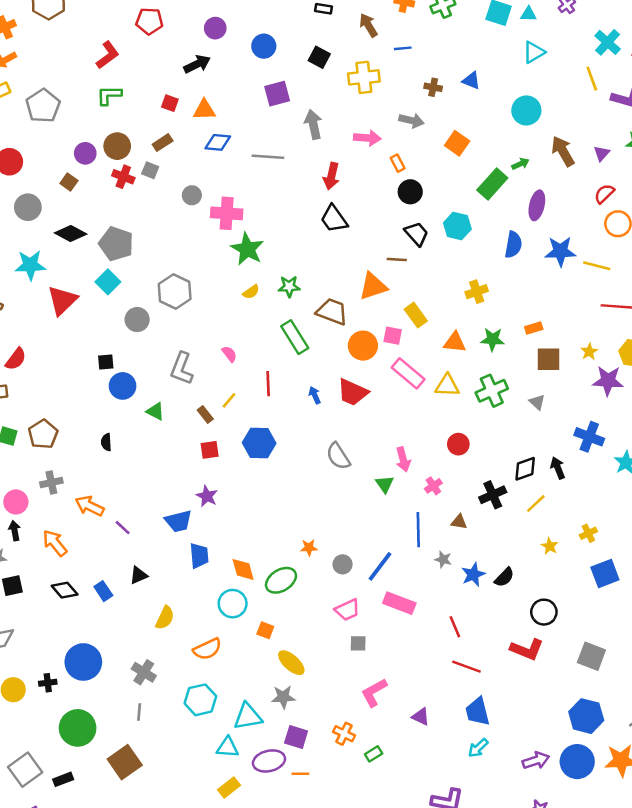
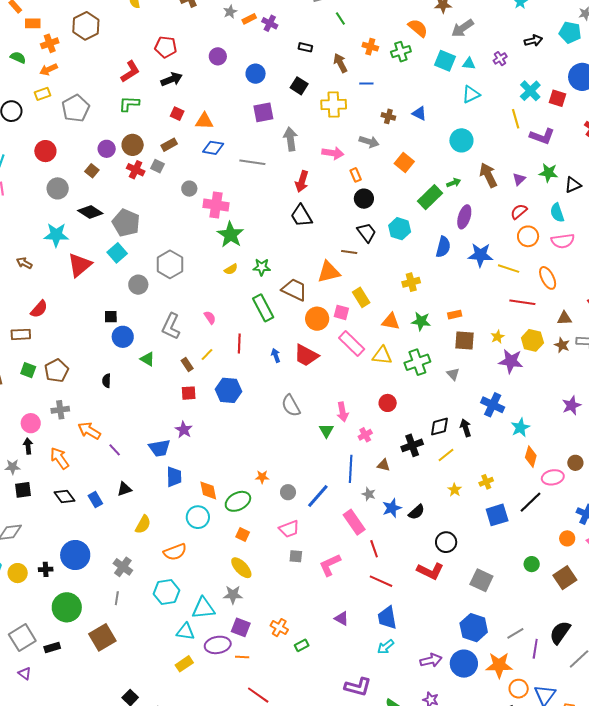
black arrow: (197, 64) -> (172, 79), moved
pink rectangle: (399, 603) -> (354, 522), moved, turned 30
orange square: (265, 630) -> (243, 535), moved
pink L-shape: (374, 692) -> (330, 565), moved

